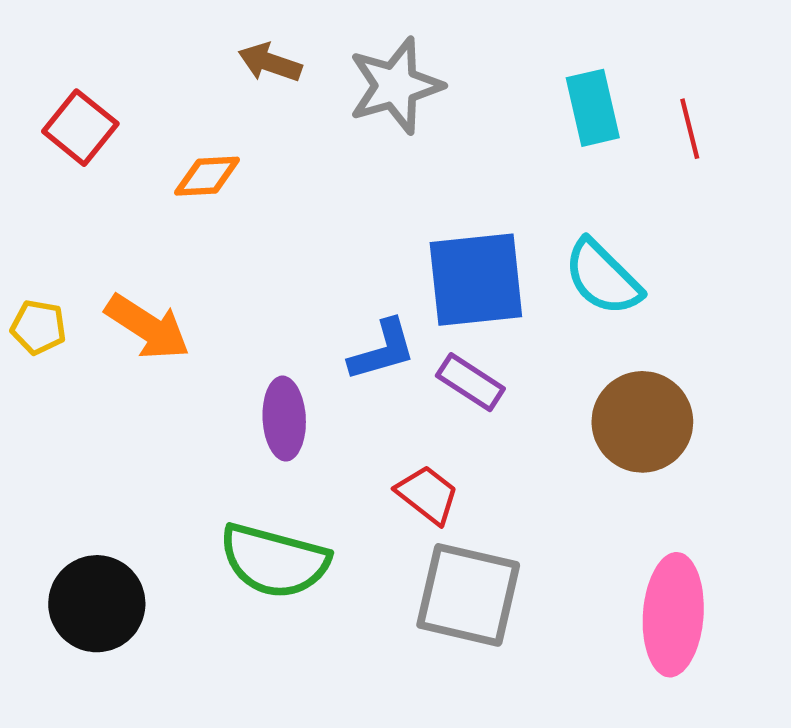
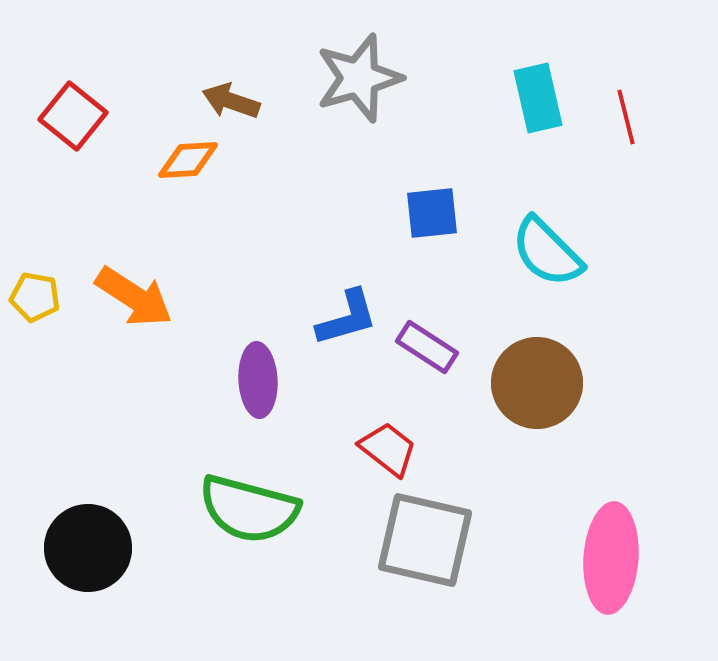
brown arrow: (270, 63) -> (231, 101), moved
blue square: (476, 280) -> (432, 213), moved, size x0.6
brown circle: (642, 422) -> (537, 383), moved

